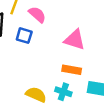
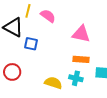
blue square: (24, 36) -> (31, 44), moved

